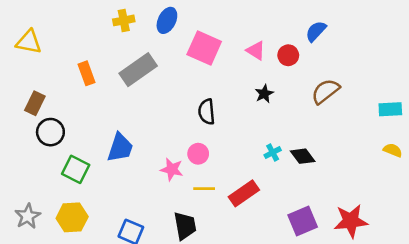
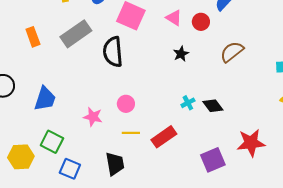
black semicircle: (207, 112) -> (113, 52), moved, size x1.4
blue trapezoid: (120, 148) -> (45, 99), moved
green square: (76, 169) -> (52, 142), moved
pink star: (172, 169) -> (93, 117), moved
red star: (351, 221) -> (251, 143), moved

